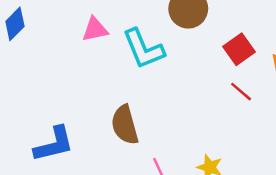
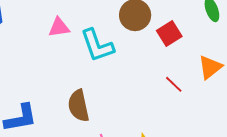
red square: (239, 49) -> (169, 33), moved

